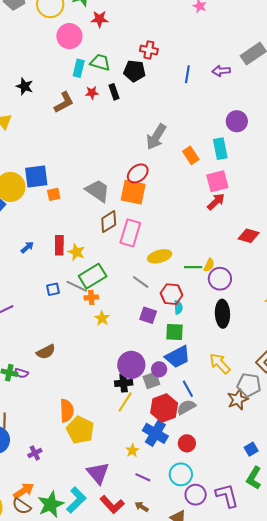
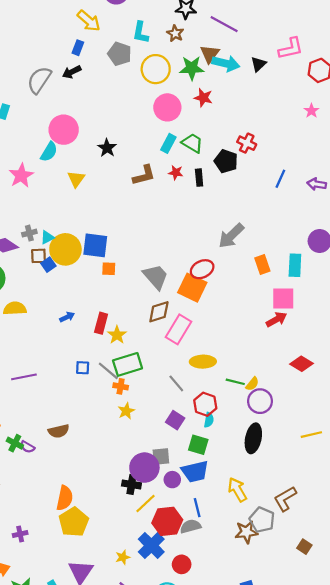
gray square: (151, 380) -> (161, 457), moved
yellow line: (125, 402) -> (145, 504), moved

